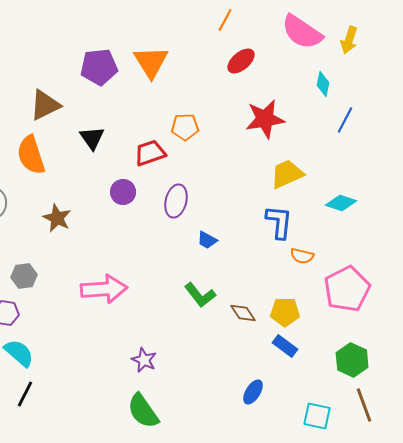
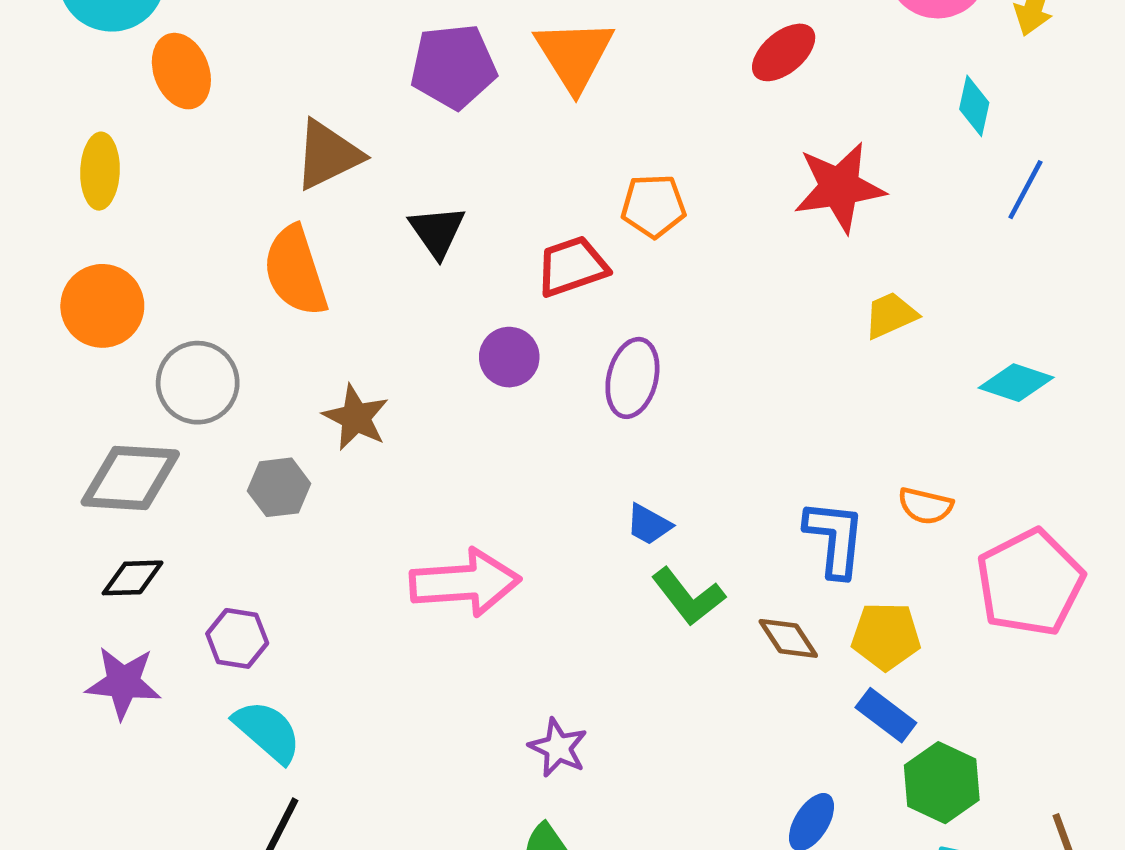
yellow trapezoid: (287, 174) -> (891, 315), size x0.7
blue L-shape: (279, 222) -> (835, 538), moved
blue trapezoid: (207, 240) -> (649, 524), moved
gray hexagon: (24, 276) -> (279, 487), moved
green hexagon: (352, 360) -> (942, 783), moved

